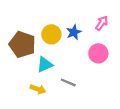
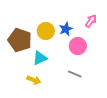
pink circle: (98, 53) -> (78, 46), moved
gray line: (68, 82) -> (75, 74), moved

